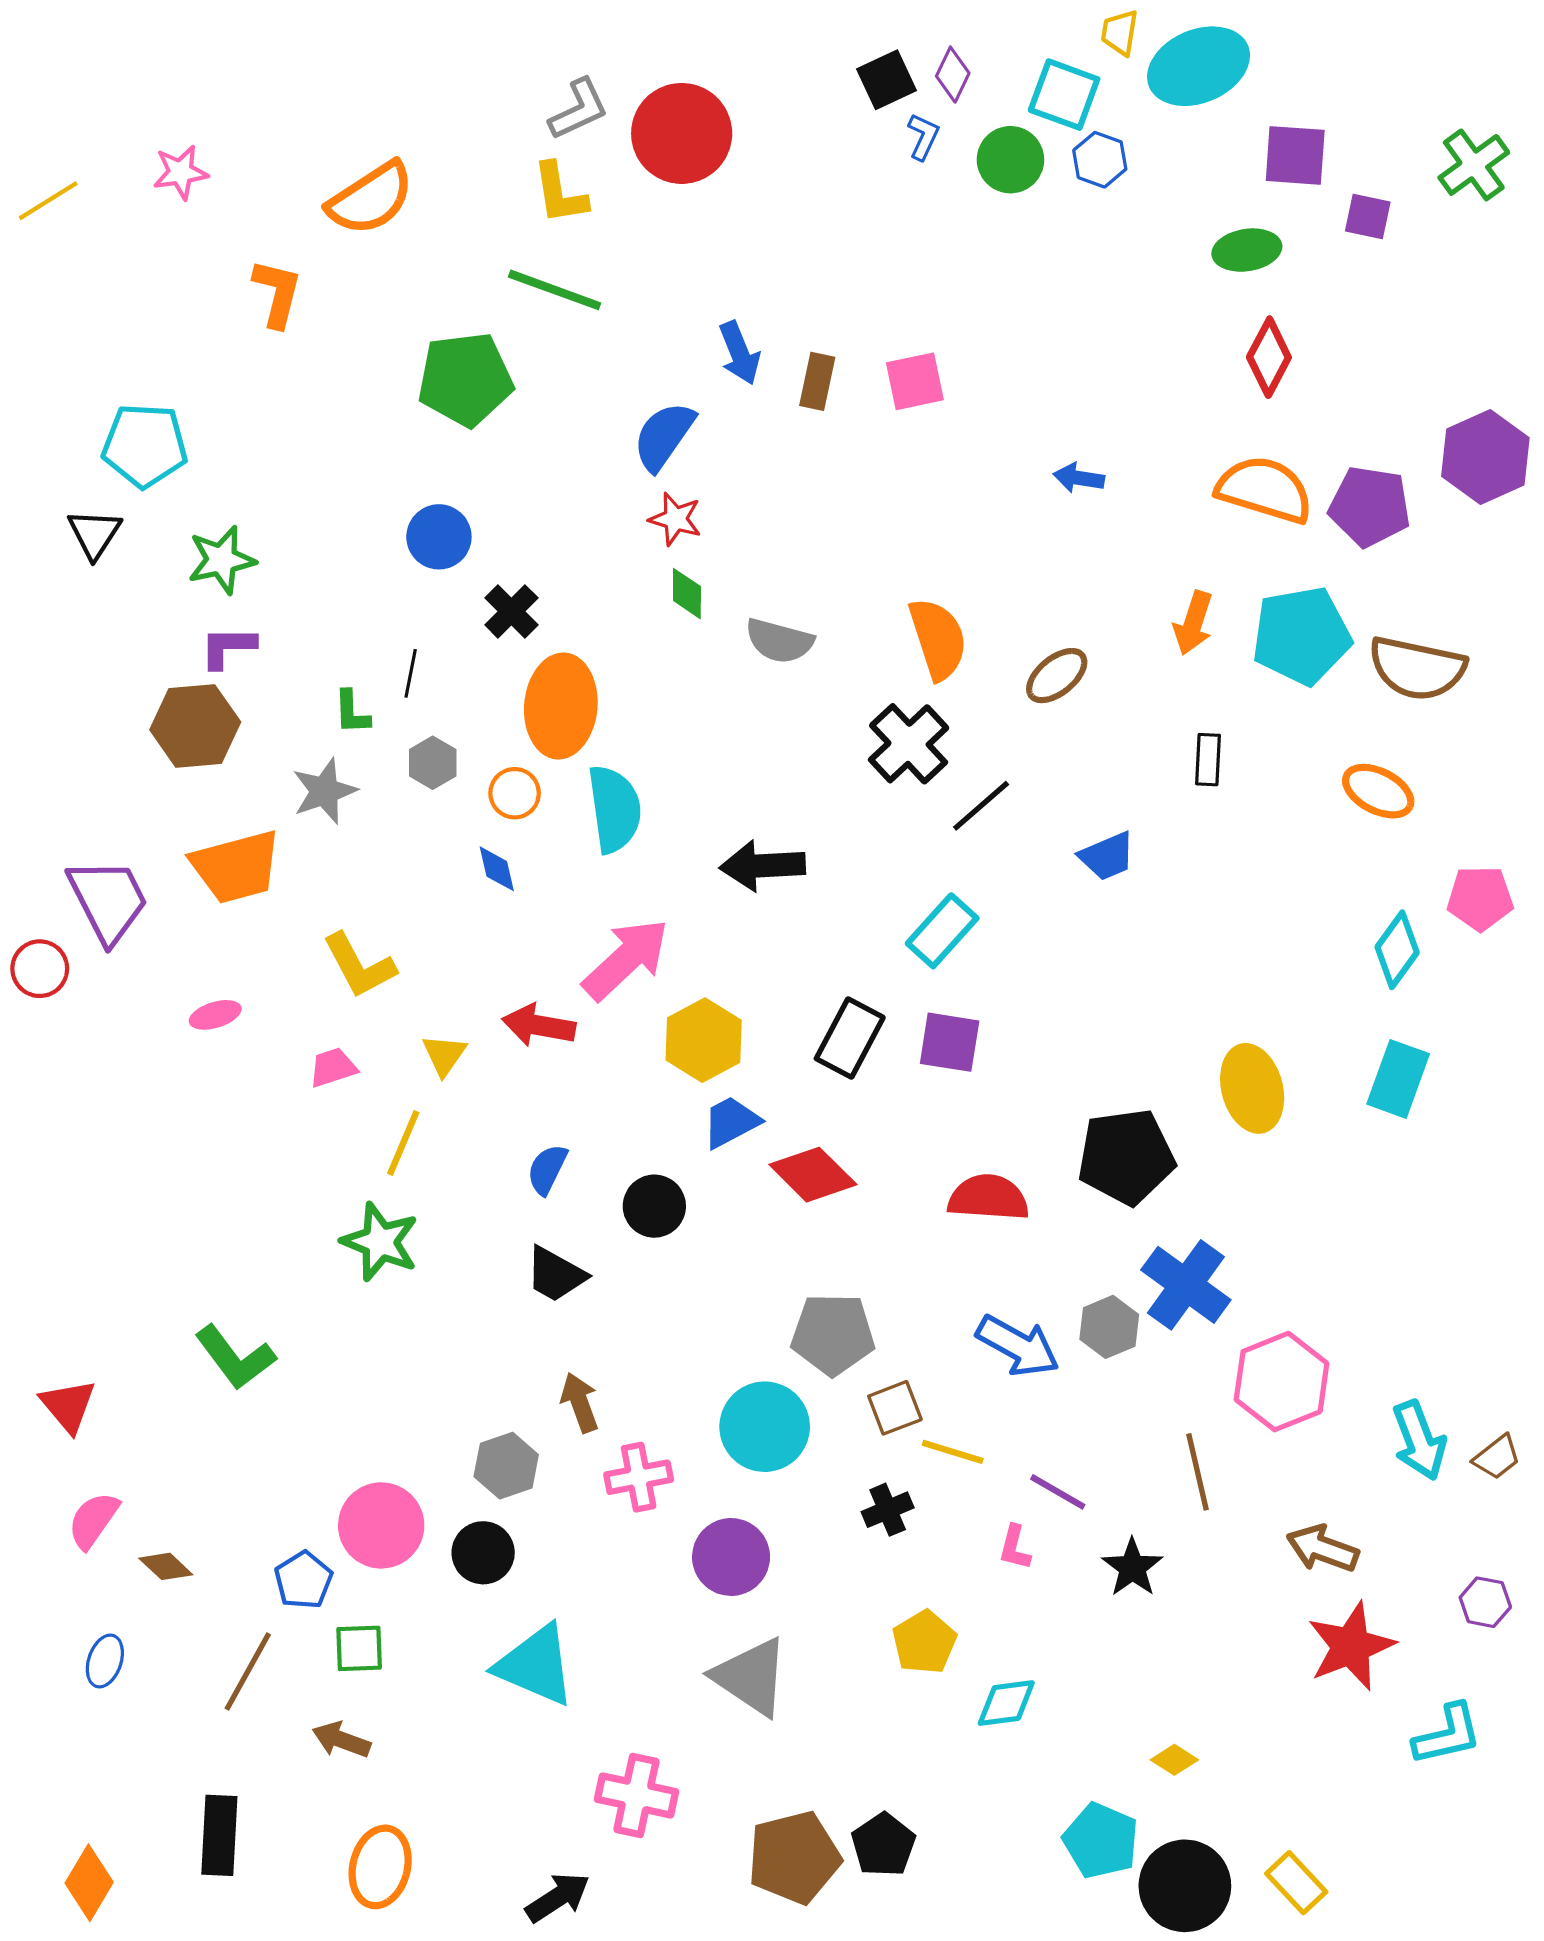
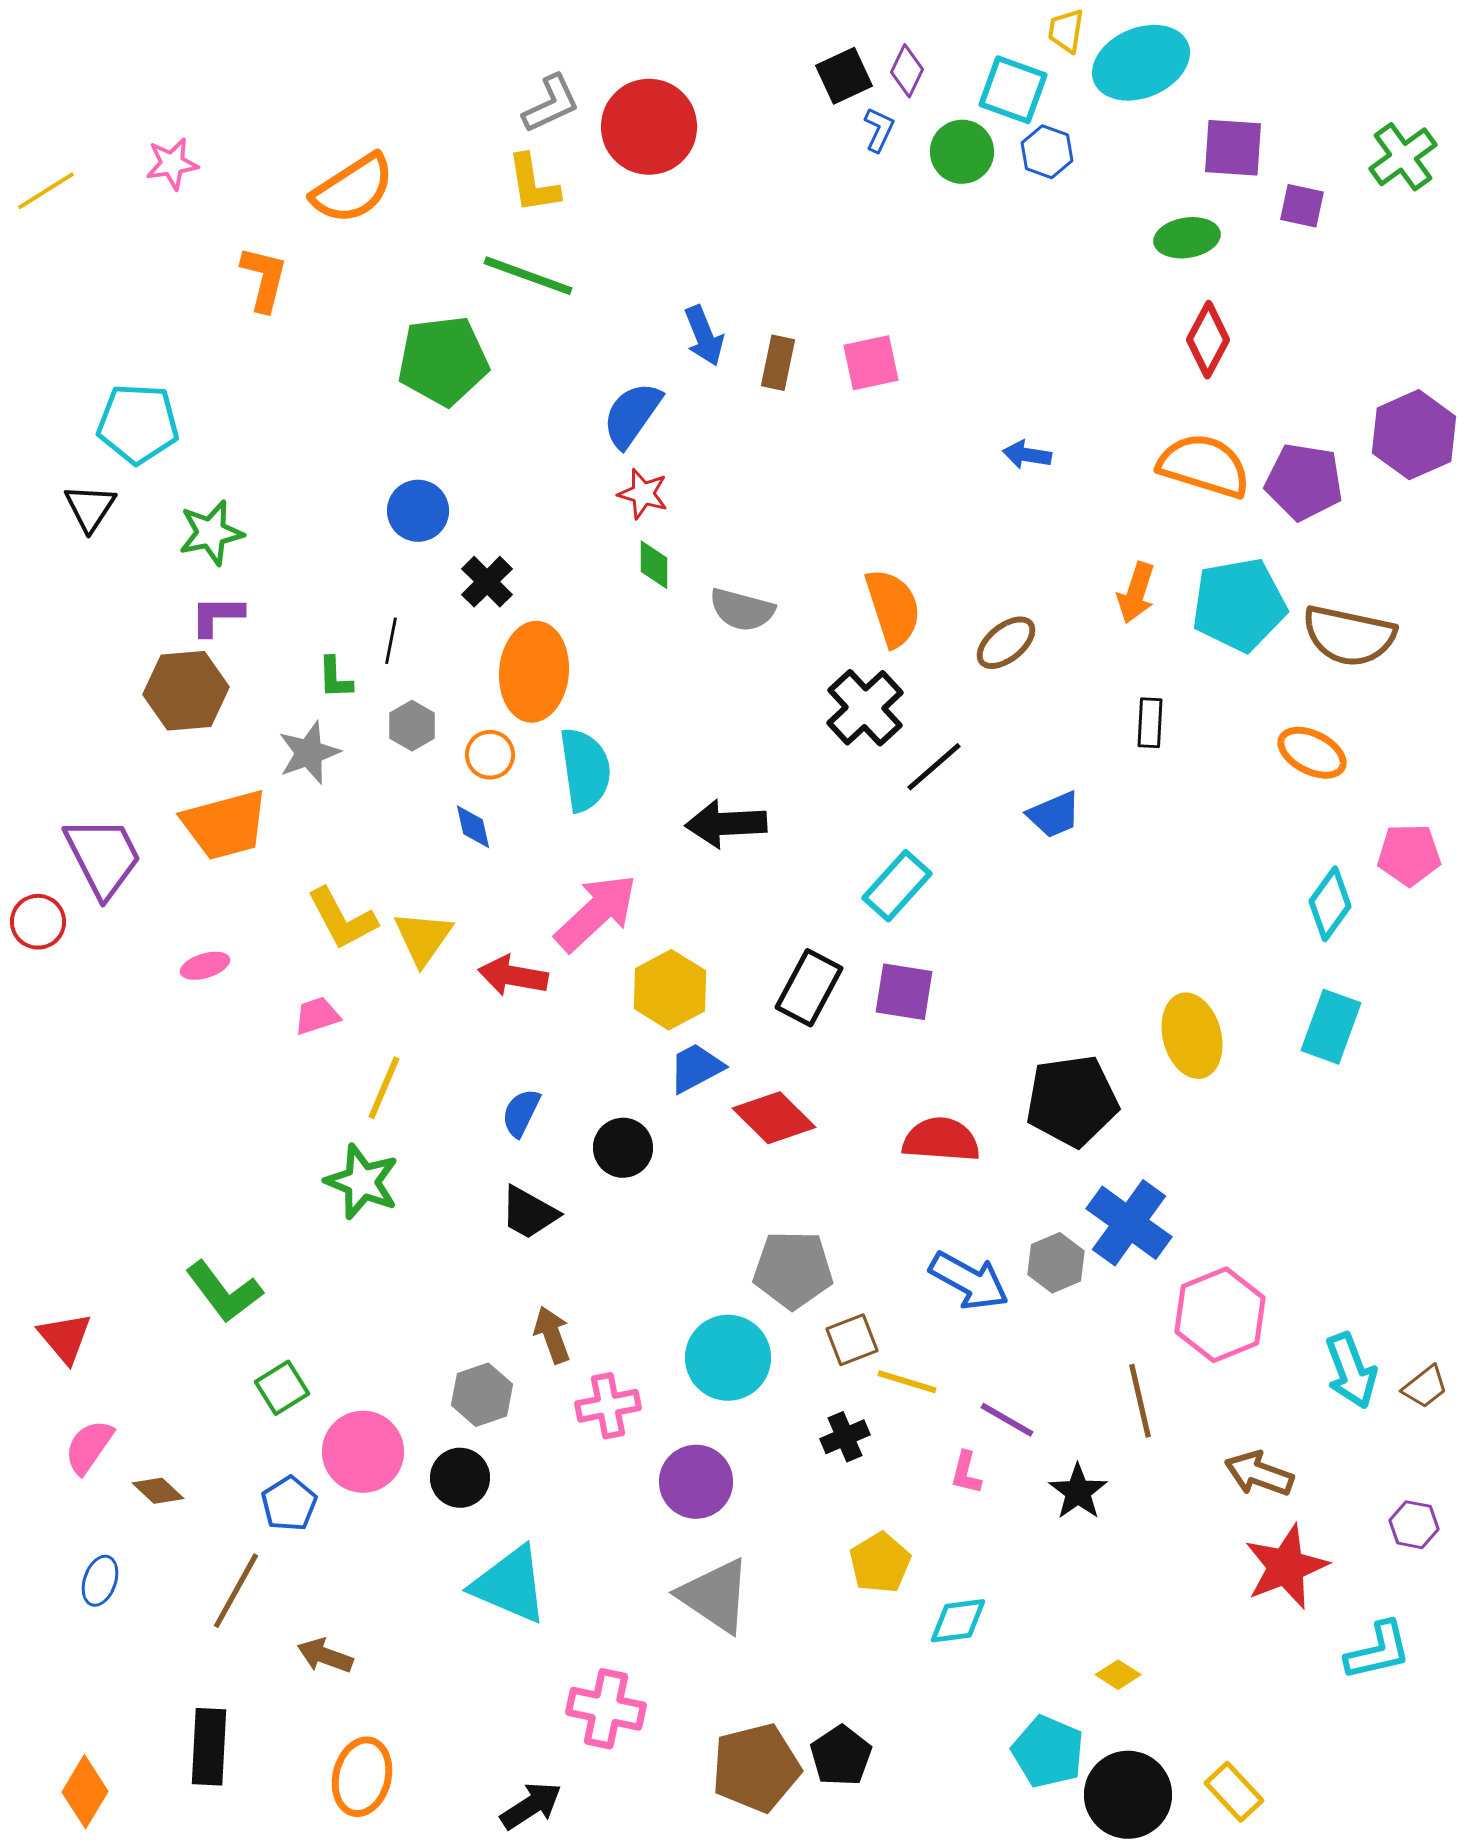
yellow triangle: (444, 1055) -> (423, 938), moved, size x1.4
green square: (359, 1648) -> (282, 1388), moved, turned -30

